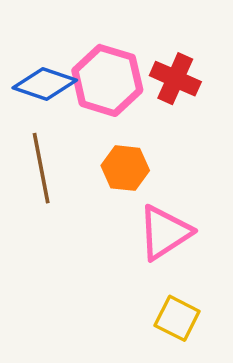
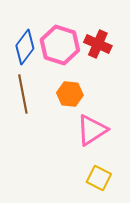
blue diamond: (45, 84) -> (25, 47), turned -72

